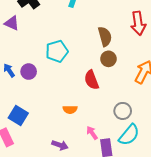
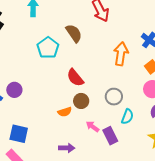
cyan pentagon: (57, 51) -> (48, 48), moved
brown circle: (108, 59) -> (81, 101), moved
cyan semicircle: (129, 135) -> (127, 117), size x0.7

